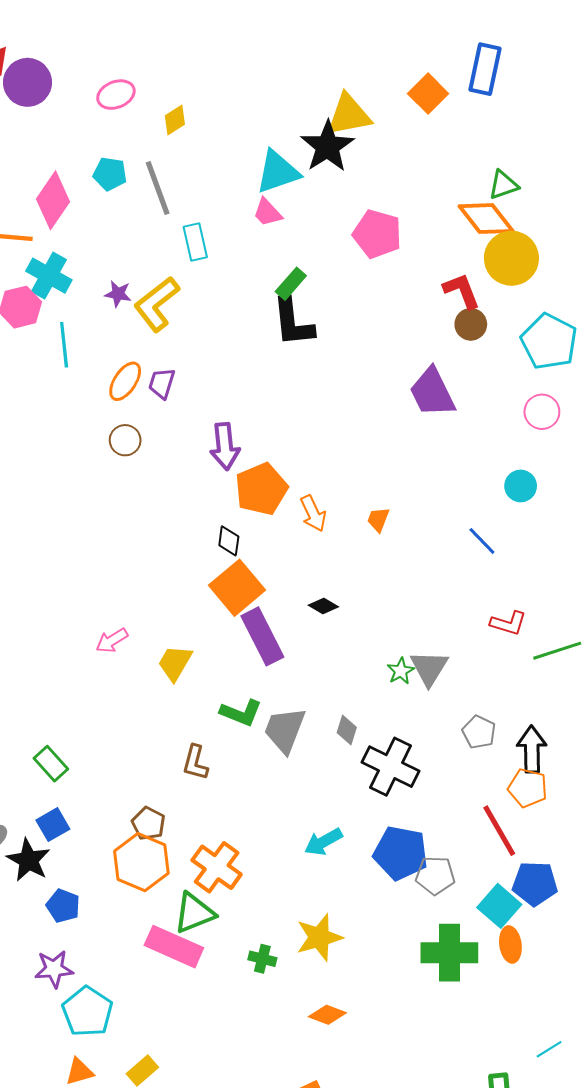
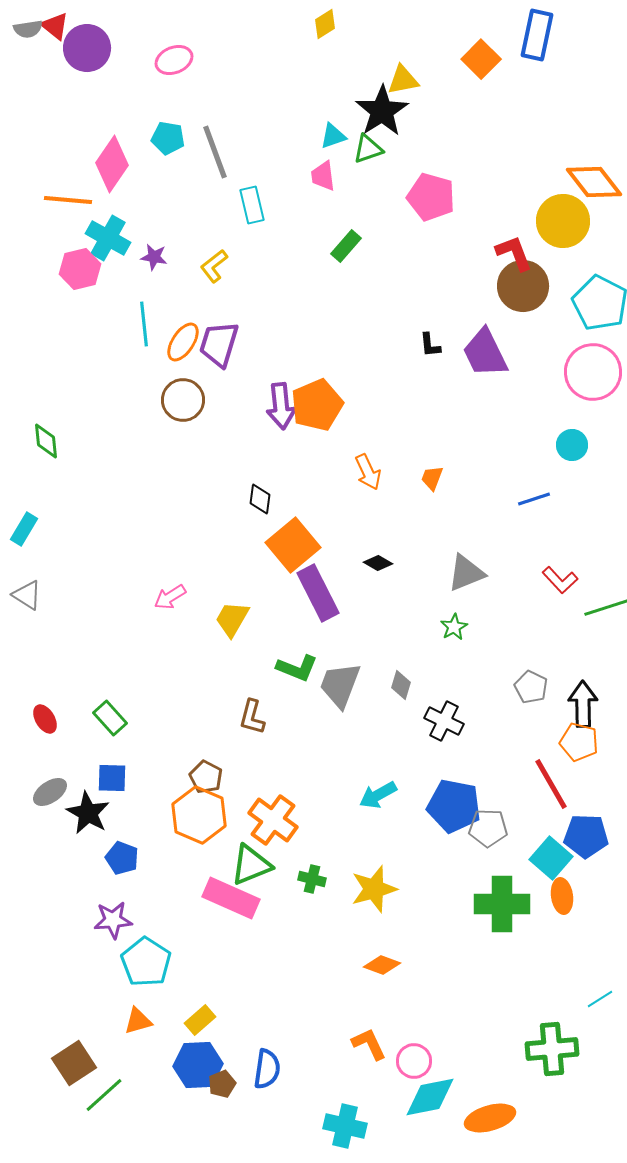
yellow triangle: (349, 115) -> (403, 80), size x0.7
yellow diamond: (175, 120) -> (325, 24), moved
cyan triangle: (278, 172) -> (333, 136), size x0.6
green triangle: (503, 185) -> (368, 149), moved
pink trapezoid: (267, 212) -> (323, 176), turned 36
orange diamond: (486, 219) -> (594, 182), moved
purple star: (118, 294) -> (154, 257), moved
yellow L-shape: (157, 304) -> (214, 266), size x0.6
black L-shape: (293, 322) -> (430, 345), moved, size x0.5
brown circle: (471, 324) -> (523, 286), size x1.6
cyan line: (64, 345) -> (144, 324), moved
purple trapezoid: (162, 383) -> (219, 344), size x1.5
pink circle: (542, 412) -> (593, 372), size x1.6
brown circle: (125, 440) -> (183, 400), size x1.4
orange pentagon: (261, 489) -> (317, 405), moved
black diamond: (229, 541) -> (260, 499), moved
blue line: (482, 541) -> (534, 499), turned -64
red L-shape: (508, 623) -> (560, 580), turned 30
gray triangle: (429, 668) -> (466, 573), moved, turned 36
black cross: (390, 767) -> (444, 721), size x0.7
blue square: (53, 825) -> (112, 778), turned 32
green cross: (262, 959) -> (312, 879), moved

